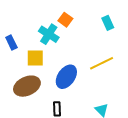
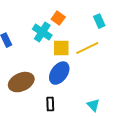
yellow square: (35, 58) -> (61, 48), moved
yellow line: (102, 63) -> (87, 48), moved

